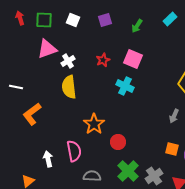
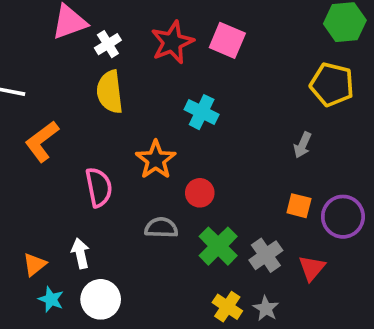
red star: (103, 60) -> (172, 42), size x1.6
cyan cross: (125, 86) -> (202, 112), moved
pink semicircle: (74, 151) -> (99, 187), moved
white arrow: (48, 159) -> (80, 253), moved
gray semicircle: (92, 176) -> (161, 228), moved

